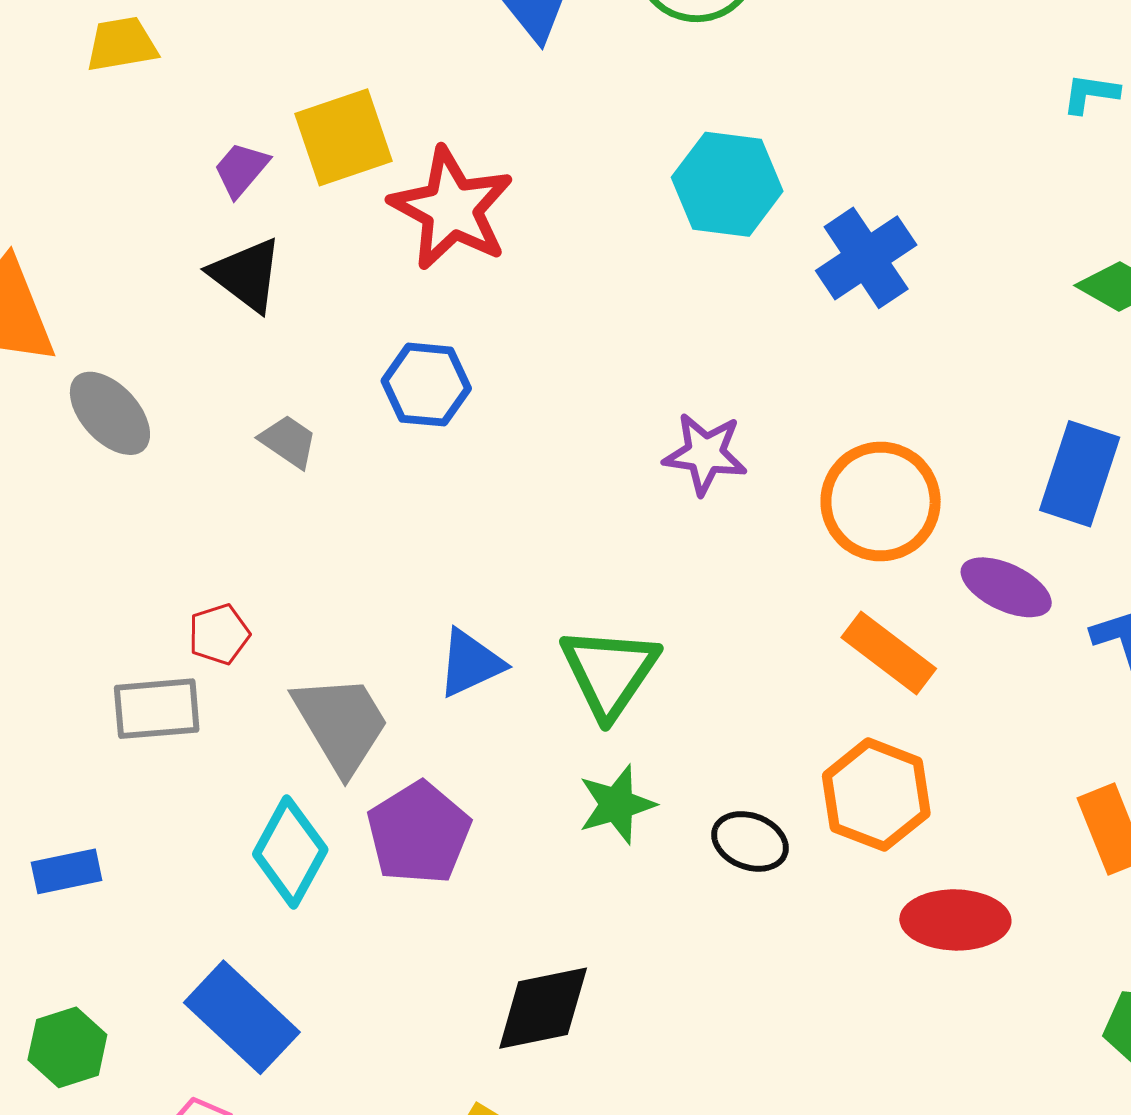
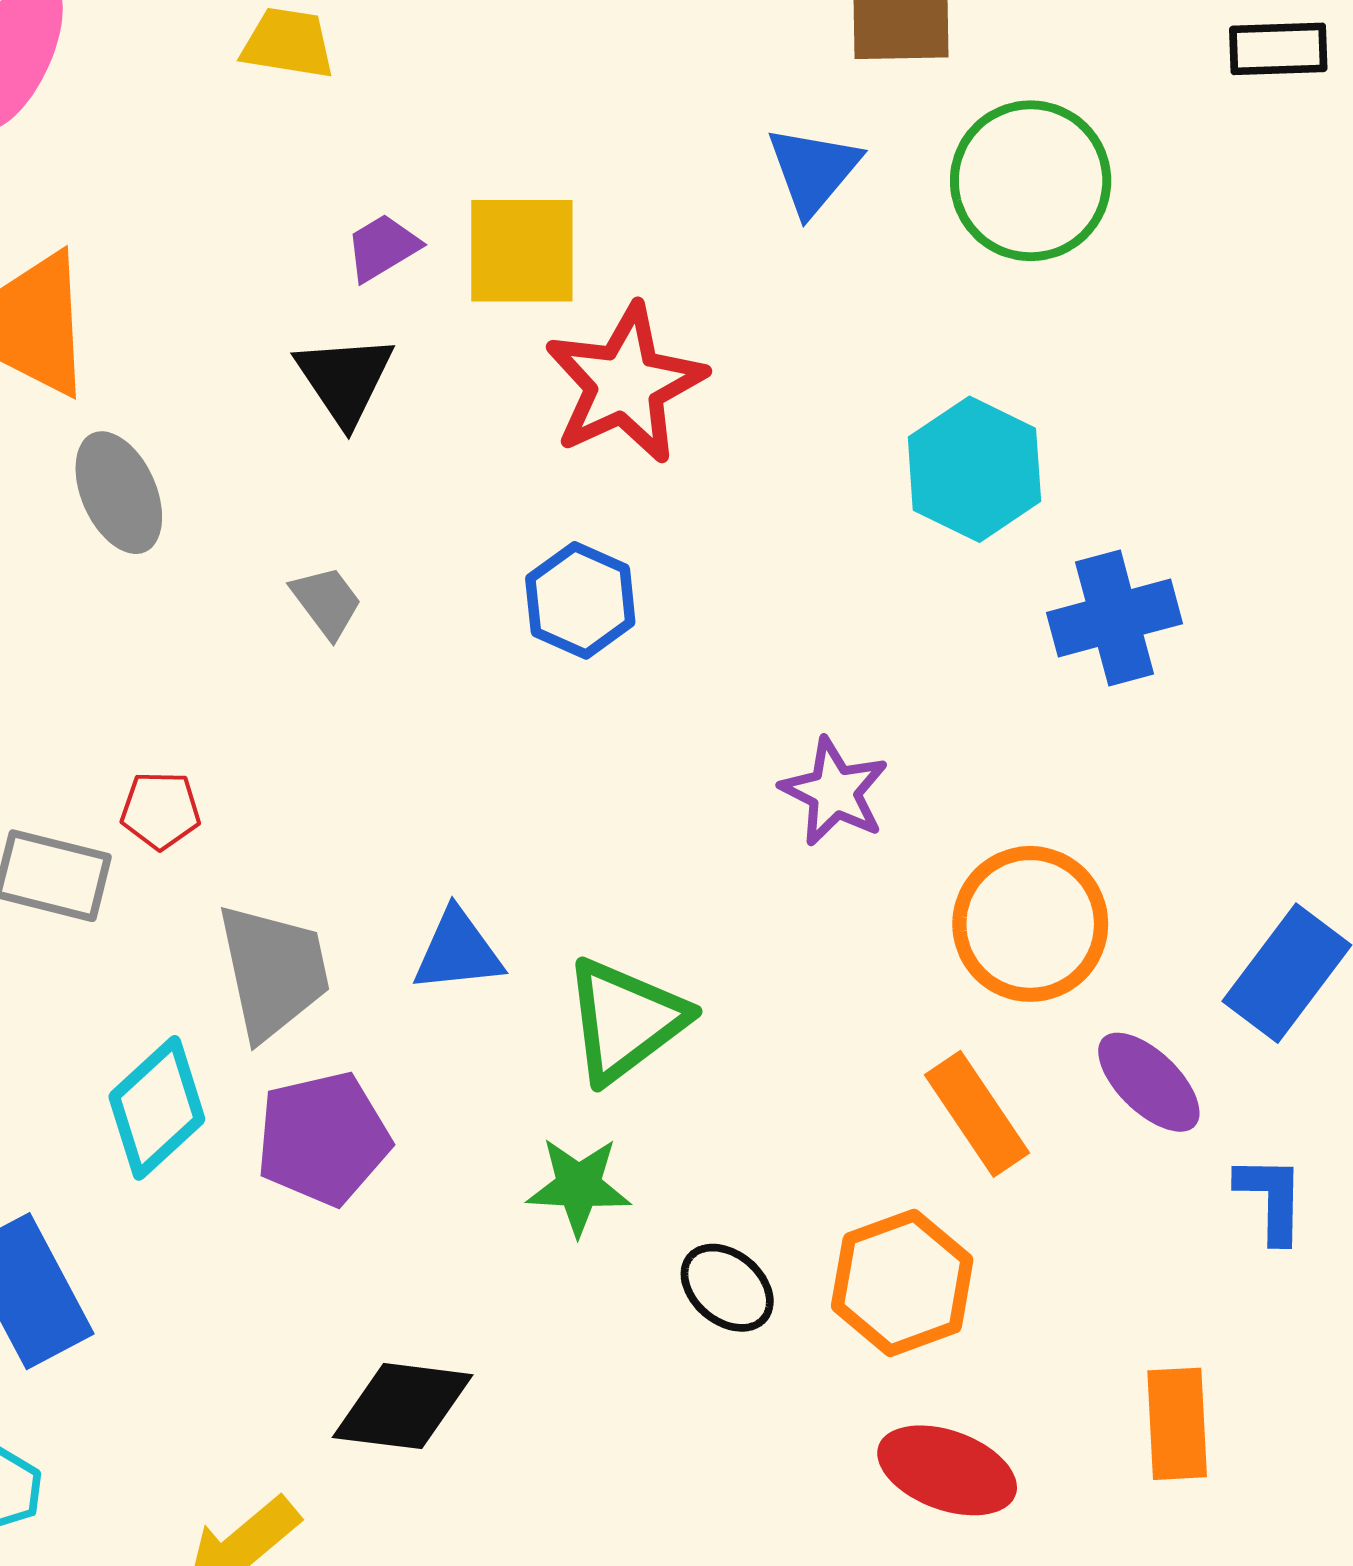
blue hexagon: (426, 385) -> (580, 600), moved

